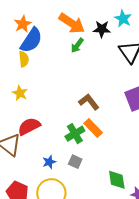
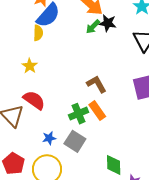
black star: (102, 29) -> (108, 23), moved
red semicircle: (29, 126) -> (34, 100), turned 55
gray square: (75, 162) -> (75, 141), size x1.5

